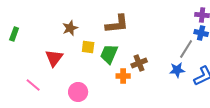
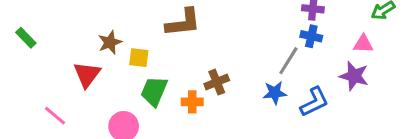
brown star: (70, 28) -> (110, 42), moved
green rectangle: (14, 34) -> (26, 38), turned -64
green trapezoid: (109, 54) -> (154, 91), moved

